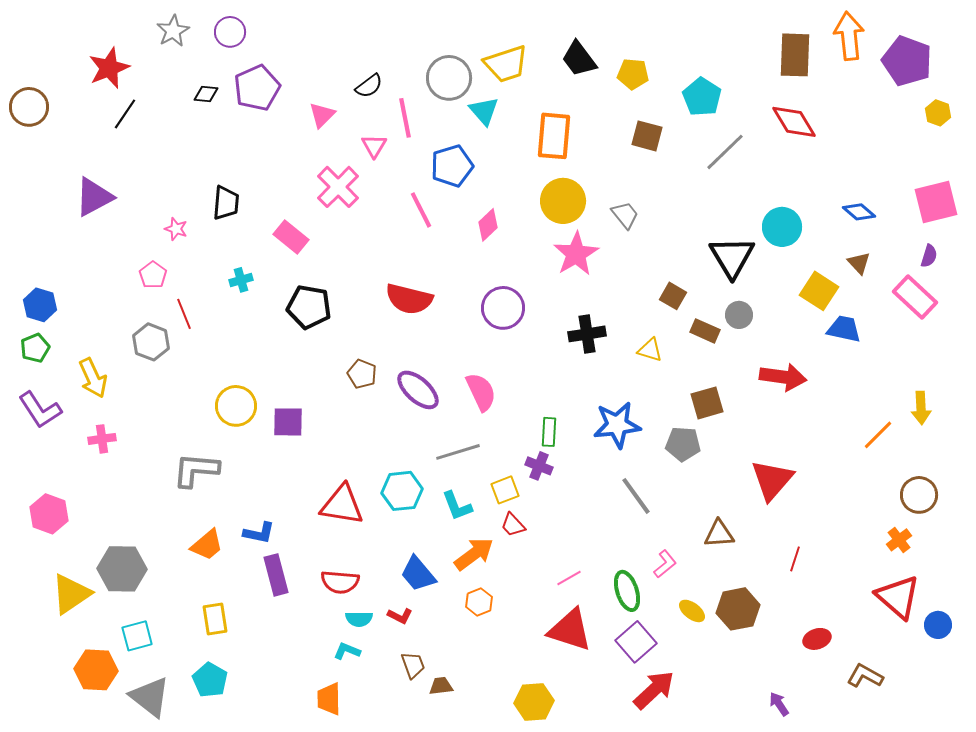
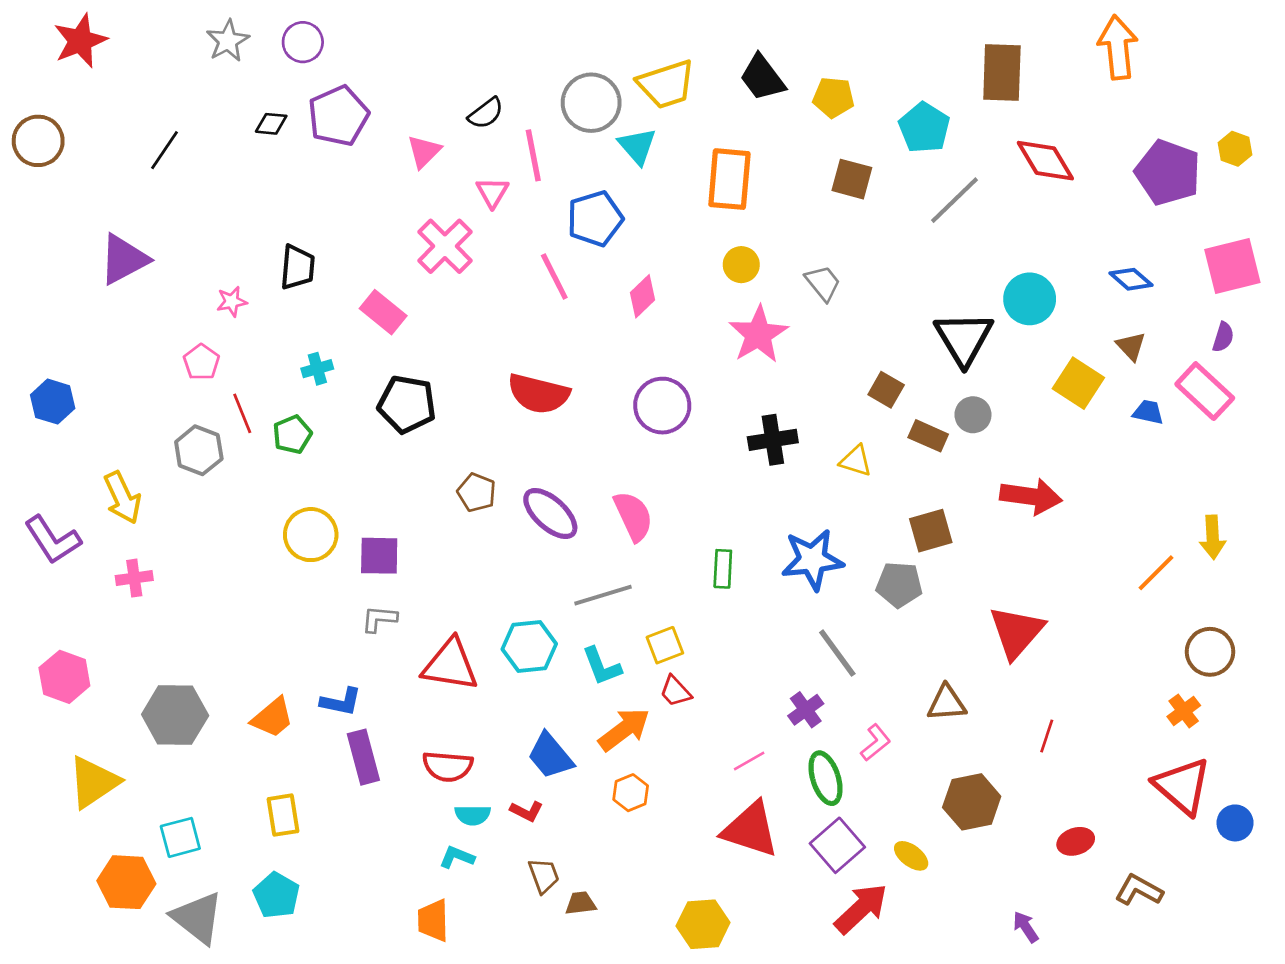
brown rectangle: (795, 55) -> (1002, 72), moved
purple pentagon: (907, 61) -> (1168, 172), moved
red star: (109, 68) -> (80, 41), moved
yellow circle: (563, 201) -> (741, 265), size x0.6
pink star: (176, 229) -> (232, 302), turned -30
blue trapezoid: (844, 329) -> (1148, 412), moved, size x0.7
green pentagon: (35, 348) -> (292, 435), moved
purple cross: (539, 466) -> (806, 710), moved, turned 32
gray L-shape: (196, 470) -> (379, 619), moved, size x0.6
gray hexagon: (122, 569) -> (175, 715), moved
yellow ellipse: (692, 611) -> (911, 856), moved

